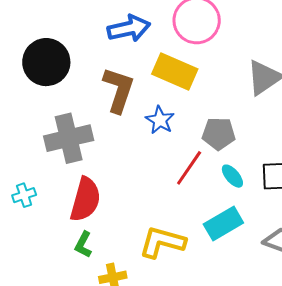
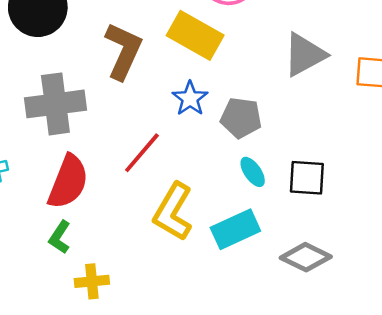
blue star: (160, 120) -> (190, 99), moved
red line: (189, 168) -> (142, 153), moved
yellow L-shape: (162, 242) -> (173, 212), moved, turned -81

